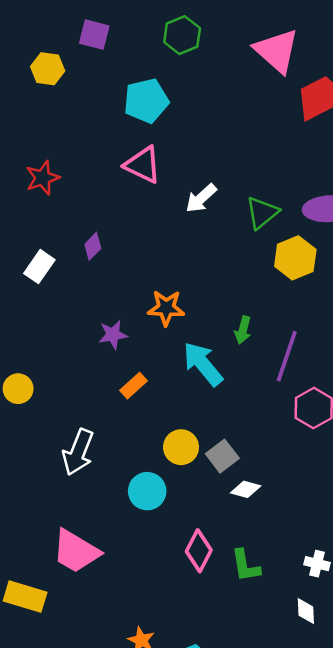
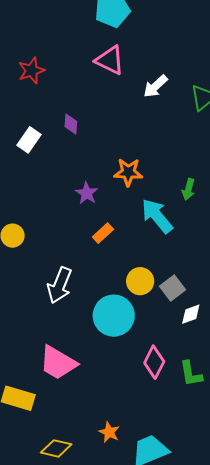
purple diamond: (93, 246) -> (71, 124), turned -40
purple star: (113, 335) -> (87, 193), turned -30
white diamond: (246, 489) -> (191, 314), turned -35
cyan circle: (147, 491) -> (114, 316), size x1.4

